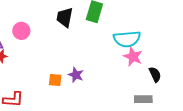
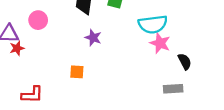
purple star: (76, 75) -> (93, 38), moved

